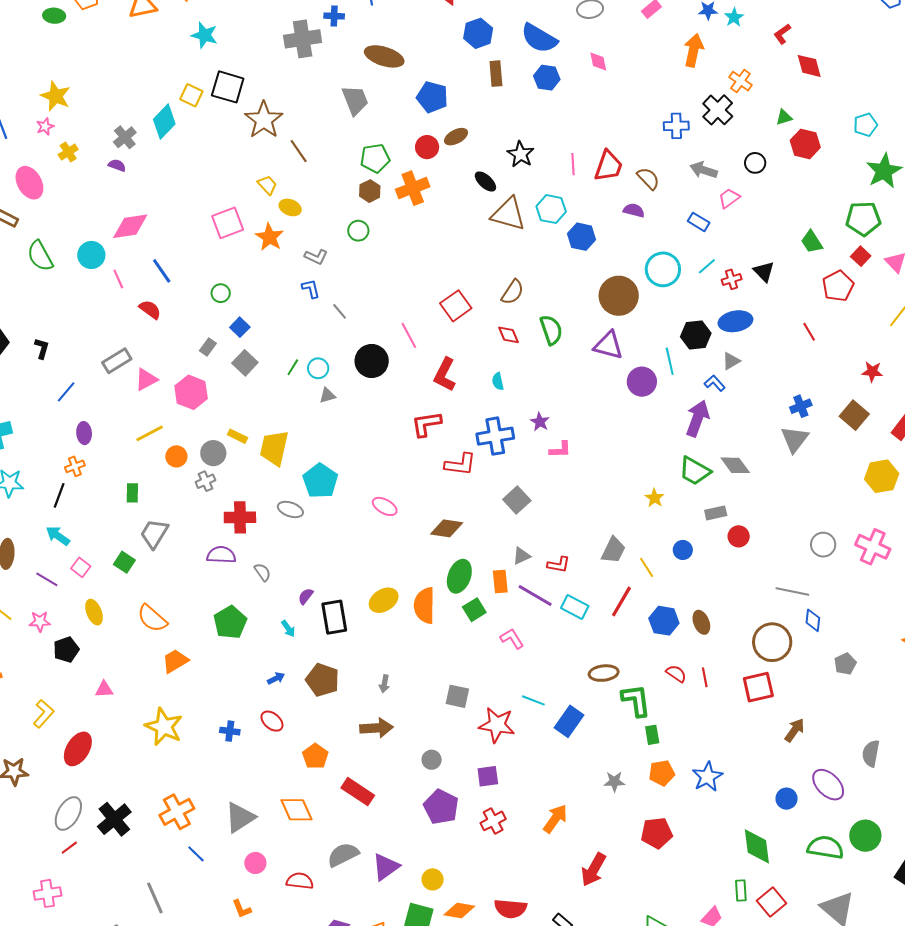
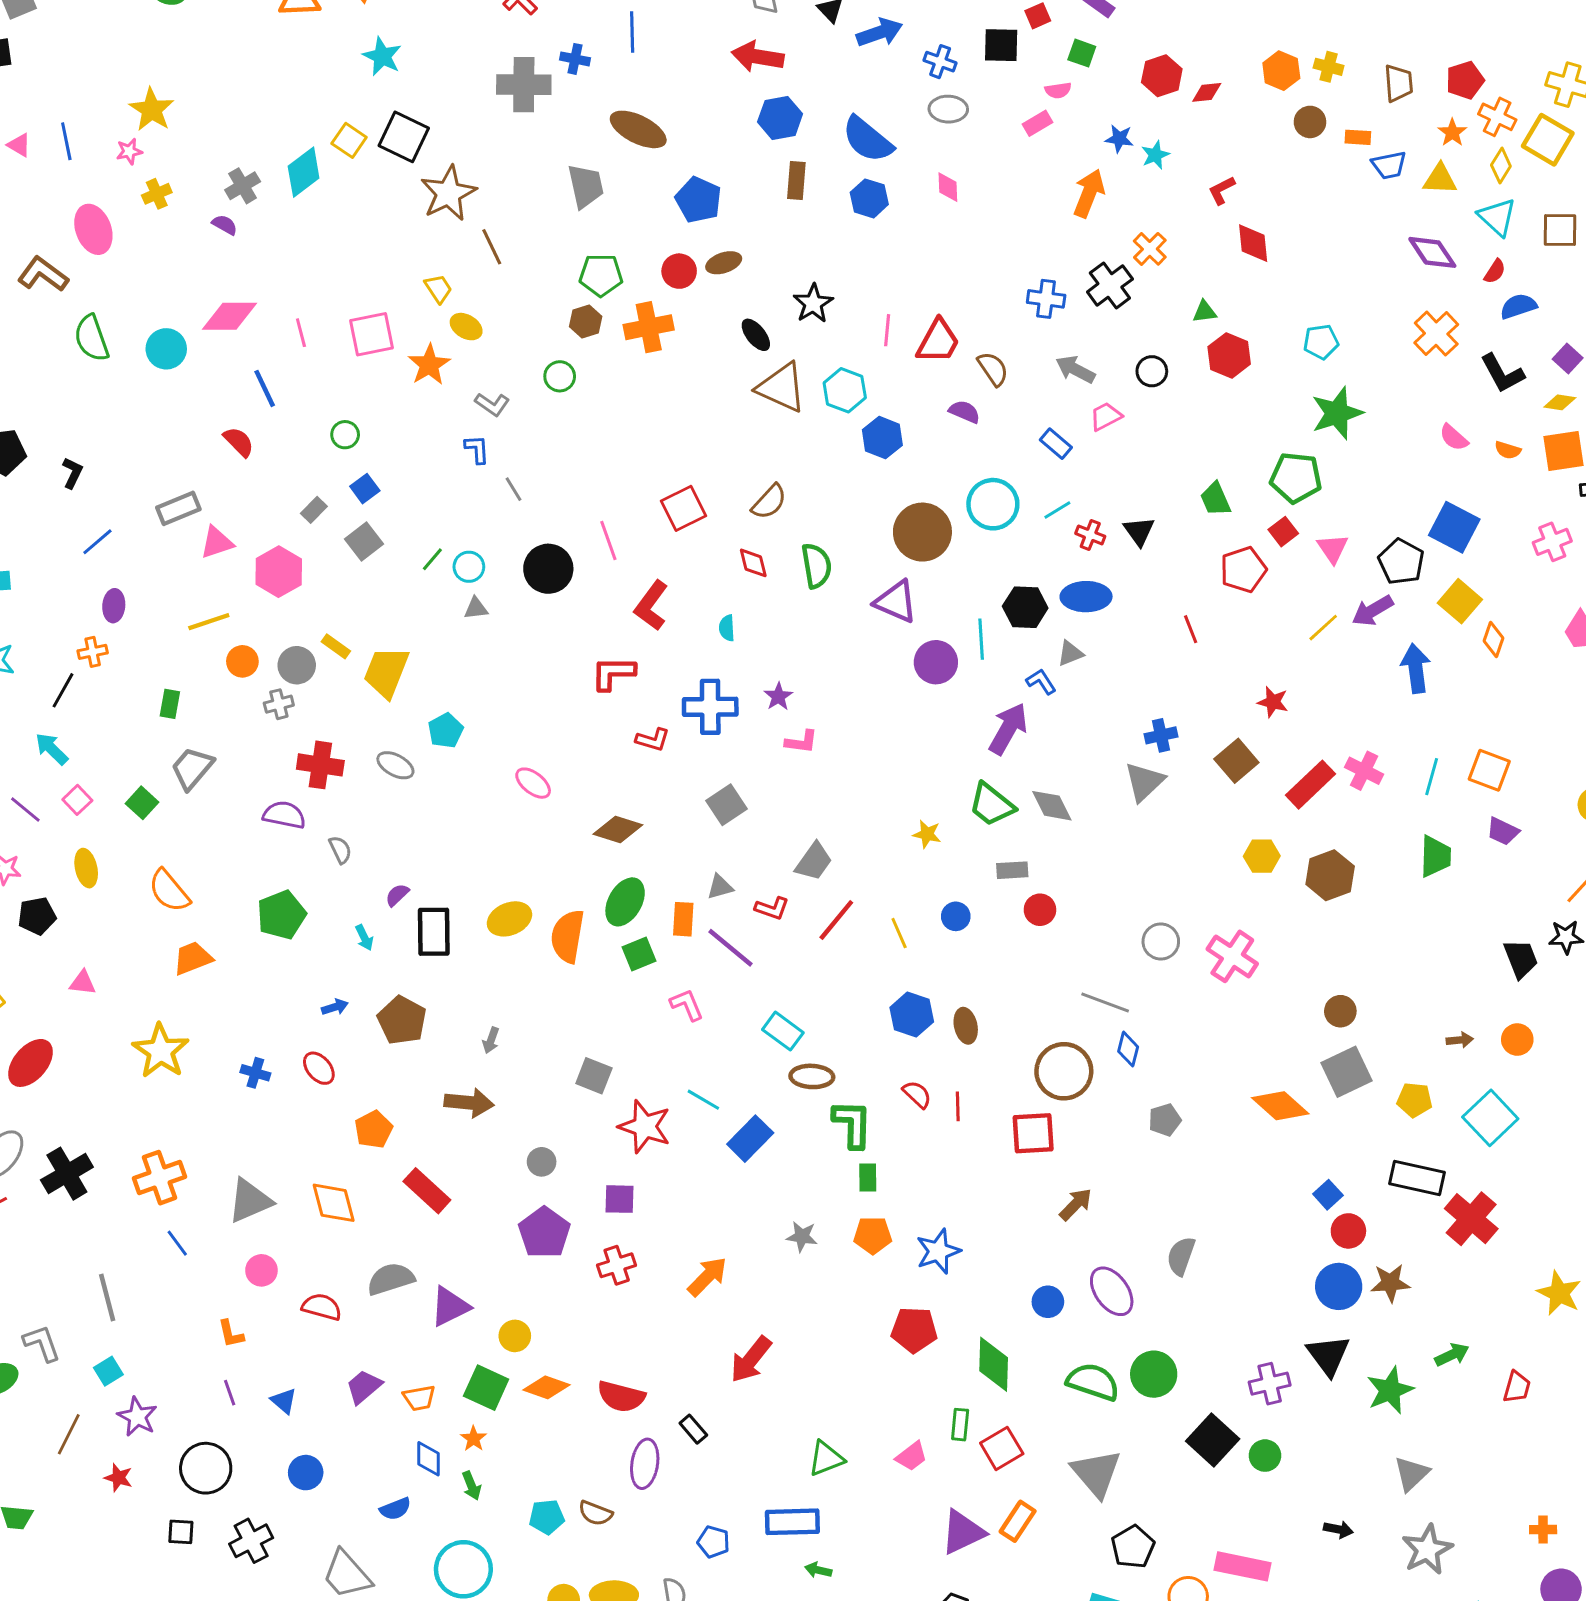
pink line: (118, 279) -> (301, 333), moved
red cross: (732, 279) -> (1090, 535), turned 30
red L-shape: (460, 464) -> (653, 740), size x0.7
yellow hexagon: (882, 476) -> (1262, 856), size x0.7
cyan pentagon: (320, 481) -> (446, 731), size x0.7
yellow star: (655, 498) -> (927, 834), turned -30
gray trapezoid: (613, 550) -> (814, 862), moved
red line: (621, 602) -> (836, 920), moved
cyan rectangle: (575, 607) -> (783, 1031), moved
red pentagon: (657, 833) -> (914, 1330), moved

